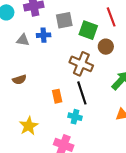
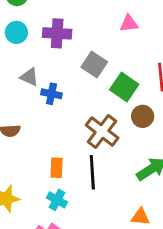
gray square: (64, 20) -> (94, 64), turned 30
blue cross: (44, 35) -> (51, 94), moved
cyan cross: (75, 117) -> (57, 200), moved

